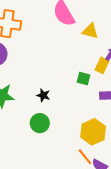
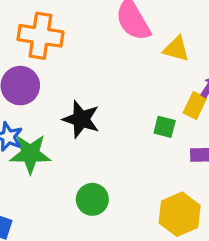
black star: (43, 95) -> (81, 119), moved, size x1.6

